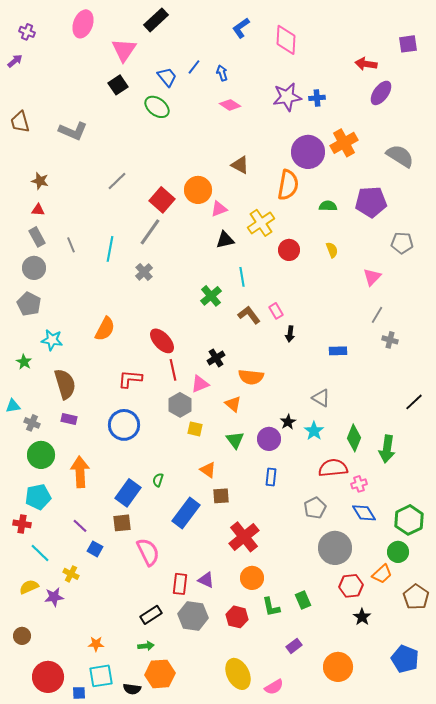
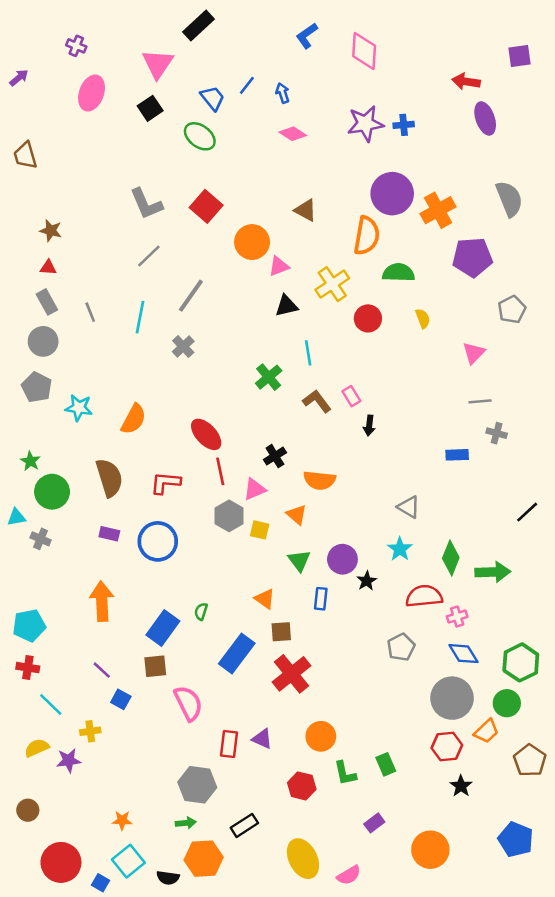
pink ellipse: (83, 24) -> (92, 93), moved
purple cross: (27, 32) -> (76, 46), moved
purple ellipse: (381, 93) -> (485, 118), turned -55
gray L-shape: (73, 131) -> (146, 204), moved, turned 44
orange cross: (344, 143) -> (438, 210), moved
gray semicircle: (400, 156) -> (509, 199), turned 36
gray line: (117, 181) -> (149, 256), moved
red square: (162, 200) -> (206, 206), moved
green semicircle: (328, 206) -> (399, 273), moved, size x1.4
gray pentagon: (402, 243) -> (512, 310), turned -30
gray line: (377, 315) -> (480, 401), turned 54
cyan star: (52, 340) -> (79, 408), moved
blue rectangle: (338, 351) -> (457, 455), moved
brown semicircle: (65, 384) -> (109, 478), moved
purple rectangle: (69, 419) -> (109, 534), moved
black star: (288, 422) -> (367, 581), moved
yellow square: (195, 429) -> (260, 530), moved
green arrow: (387, 449) -> (493, 572), turned -100
green circle: (41, 455) -> (52, 492), moved
blue rectangle: (271, 477) -> (321, 599), moved
cyan pentagon: (38, 497) -> (29, 625), moved
red cross: (244, 537) -> (292, 674), moved
gray circle: (335, 548) -> (452, 698), moved
yellow cross: (71, 574) -> (90, 731), turned -35
black rectangle: (151, 615) -> (244, 825), moved
gray hexagon: (193, 616) -> (197, 785), moved
cyan square: (101, 676) -> (128, 861), turned -30
blue square: (79, 693) -> (100, 883), turned 32

